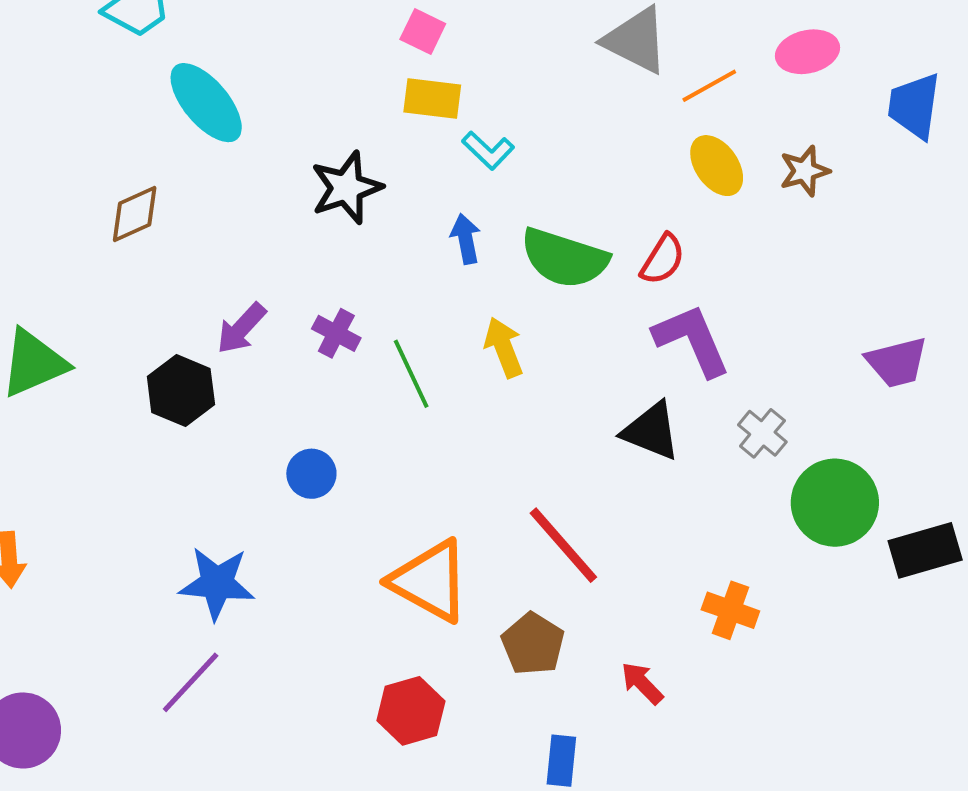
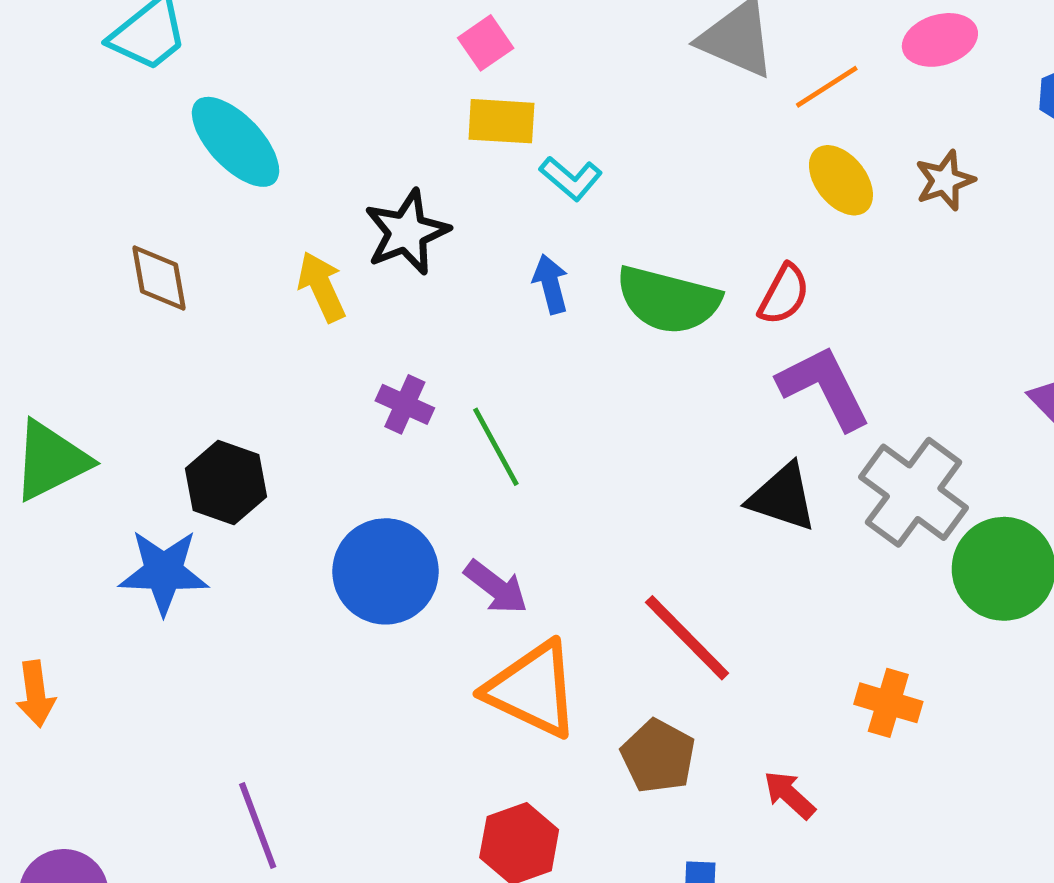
pink square: (423, 31) -> (486, 43), turned 33
brown diamond: (135, 214) -> (159, 278), turned -72
purple arrow: (241, 328) -> (496, 587), moved, turned -92
yellow arrow: (504, 347) -> (322, 287), moved
gray cross: (762, 433) -> (914, 492), size x1.8
blue circle: (311, 474) -> (385, 571), size x1.8
blue star: (217, 583) -> (164, 572), moved
purple line: (191, 682) -> (258, 825), turned -60

